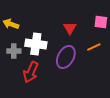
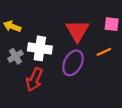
red triangle: (70, 28) -> (77, 31), size x1.6
gray cross: (14, 51) -> (15, 56), turned -32

